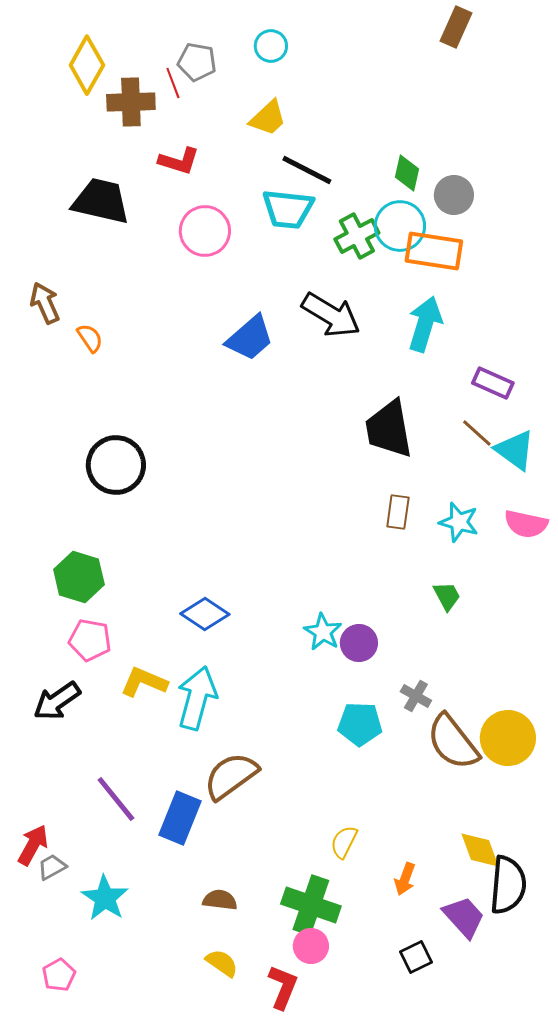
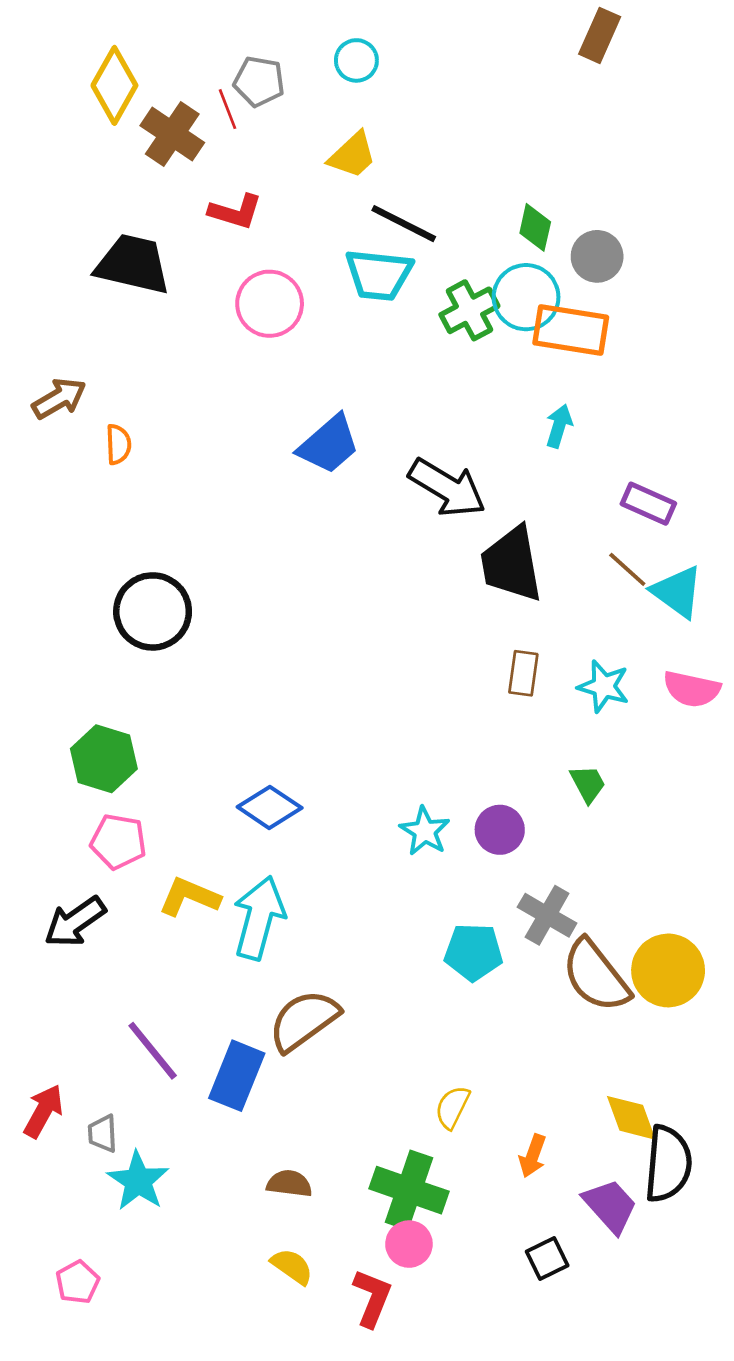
brown cross: (131, 102) -> (172, 134), turned 36
brown arrow: (45, 303) -> (59, 398), turned 84
black arrow: (331, 315) -> (447, 488), moved
cyan arrow: (425, 324) -> (559, 426), size x0.6
orange semicircle: (90, 338) -> (118, 444), turned 32
purple circle: (359, 643) -> (500, 830), moved
gray cross: (416, 696) -> (547, 915), size x1.4
gray trapezoid: (52, 867) -> (103, 1134), moved, turned -64

